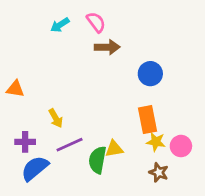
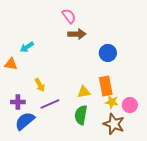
cyan arrow: (60, 25) -> (27, 47), moved
yellow triangle: (114, 149) -> (84, 92), moved
green semicircle: (97, 160) -> (81, 115), moved
brown star: (159, 172) -> (114, 124), size x1.5

